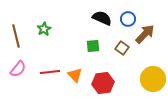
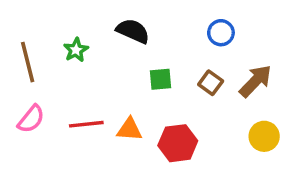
black semicircle: (102, 18) -> (133, 31), moved
brown arrow: (145, 34) -> (255, 81), moved
orange triangle: (75, 75) -> (129, 129), turned -42
yellow circle: (153, 79) -> (264, 136), size x0.7

